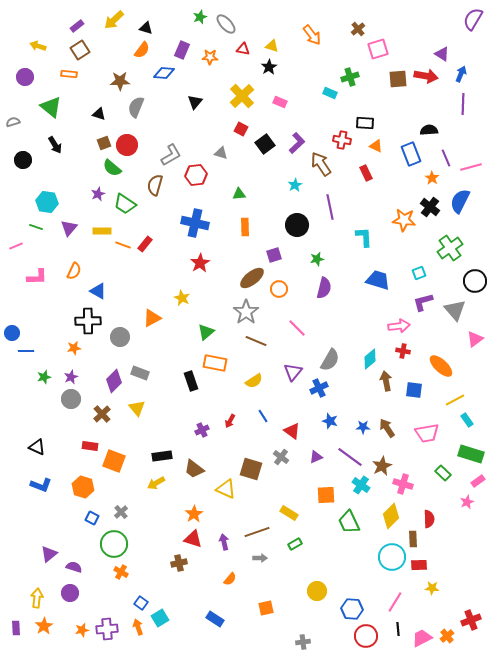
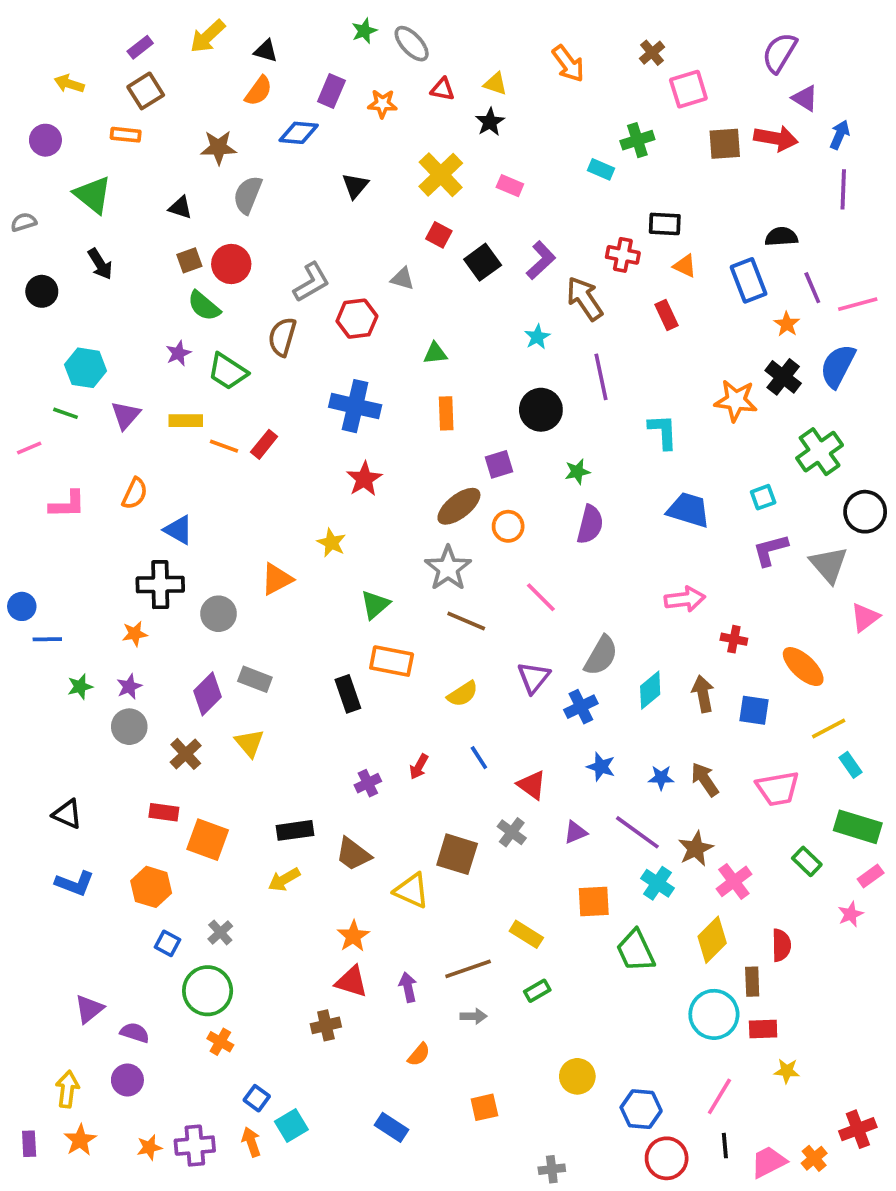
purple semicircle: (473, 19) -> (779, 53), moved
pink arrow: (399, 326) -> (685, 599), moved
cyan diamond: (370, 359) -> (650, 690), moved
pink cross: (403, 484) -> (734, 881), turned 36

